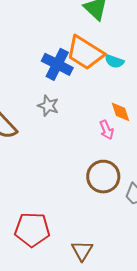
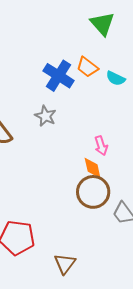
orange trapezoid: (85, 53) -> (87, 67), size x0.6
orange diamond: (121, 112) -> (93, 168), moved

